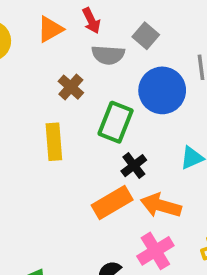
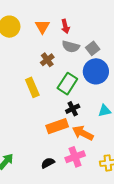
orange triangle: (50, 29) -> (42, 27), turned -42
gray square: (146, 36) -> (93, 48), moved
yellow rectangle: (54, 142) -> (32, 87), turned -30

